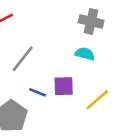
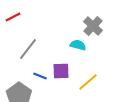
gray cross: (91, 21) -> (93, 26), moved, turned 30

